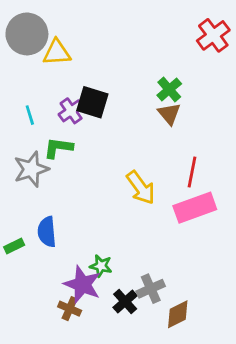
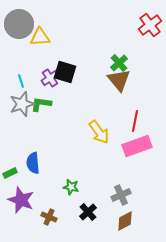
brown triangle: (169, 114) -> (119, 80), size x1.4
gray star: (31, 169) -> (22, 104), moved
purple star: (82, 284) -> (21, 200), moved
gray cross: (151, 289) -> (121, 195), moved

